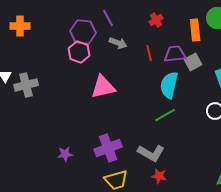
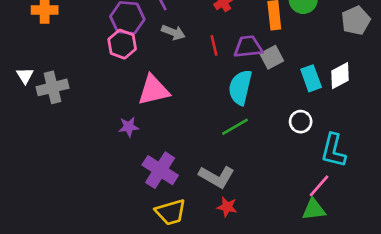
purple cross: (108, 148) -> (160, 170), turned -36
purple star: (65, 154) -> (129, 127), moved

